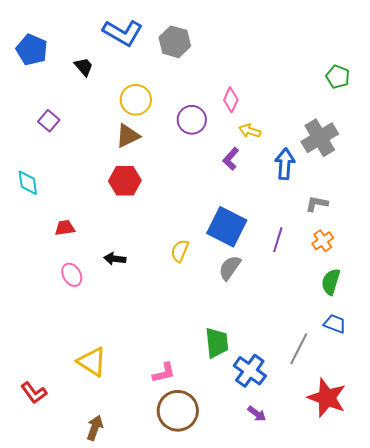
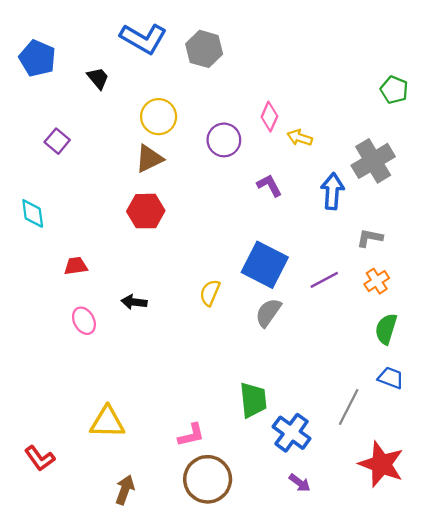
yellow arrow: (250, 131) -> (300, 138), moved
purple L-shape: (231, 159) -> (269, 185), turned 110
purple line: (278, 240) -> (324, 280), turned 45
yellow triangle: (92, 362) -> (107, 422), turned -32
brown arrow: (95, 428) -> (125, 490), moved

